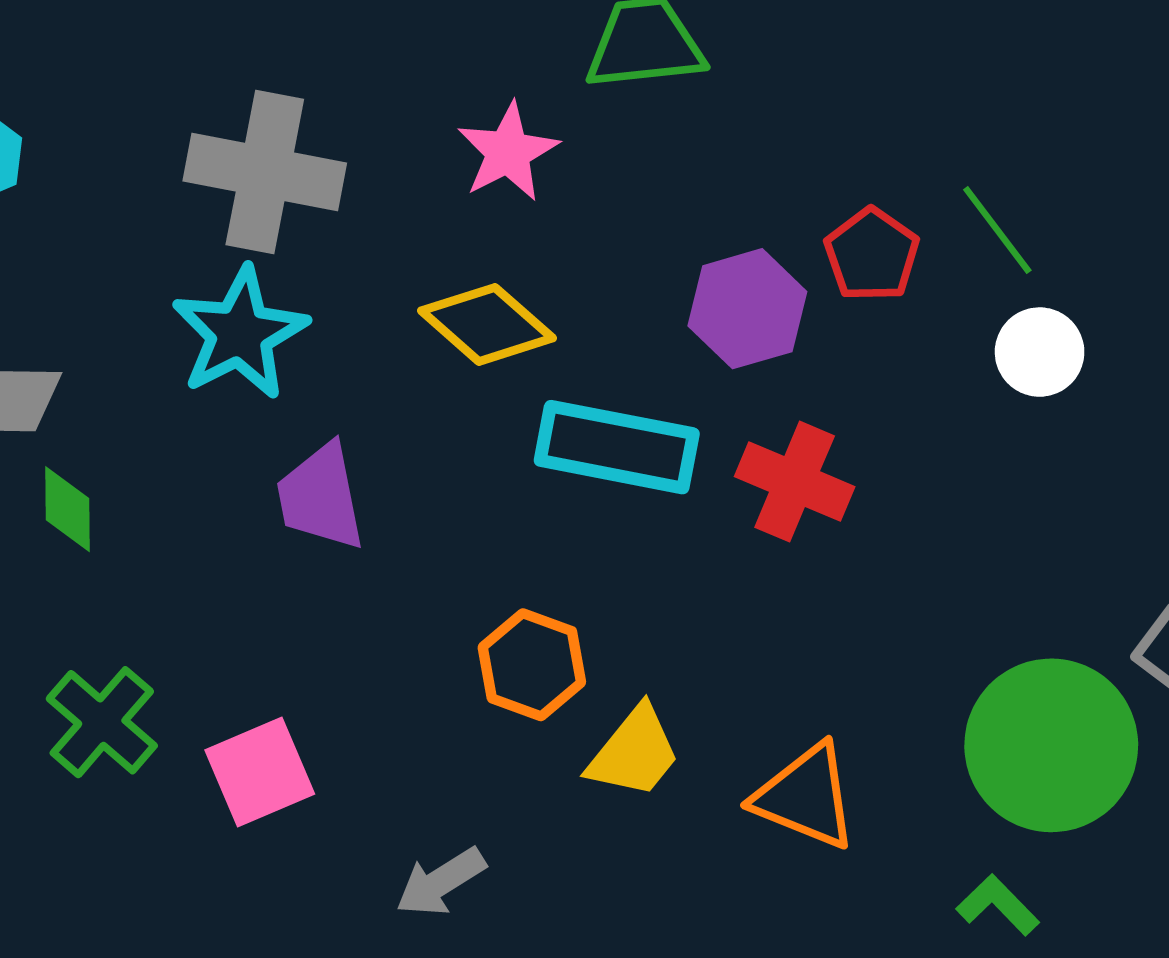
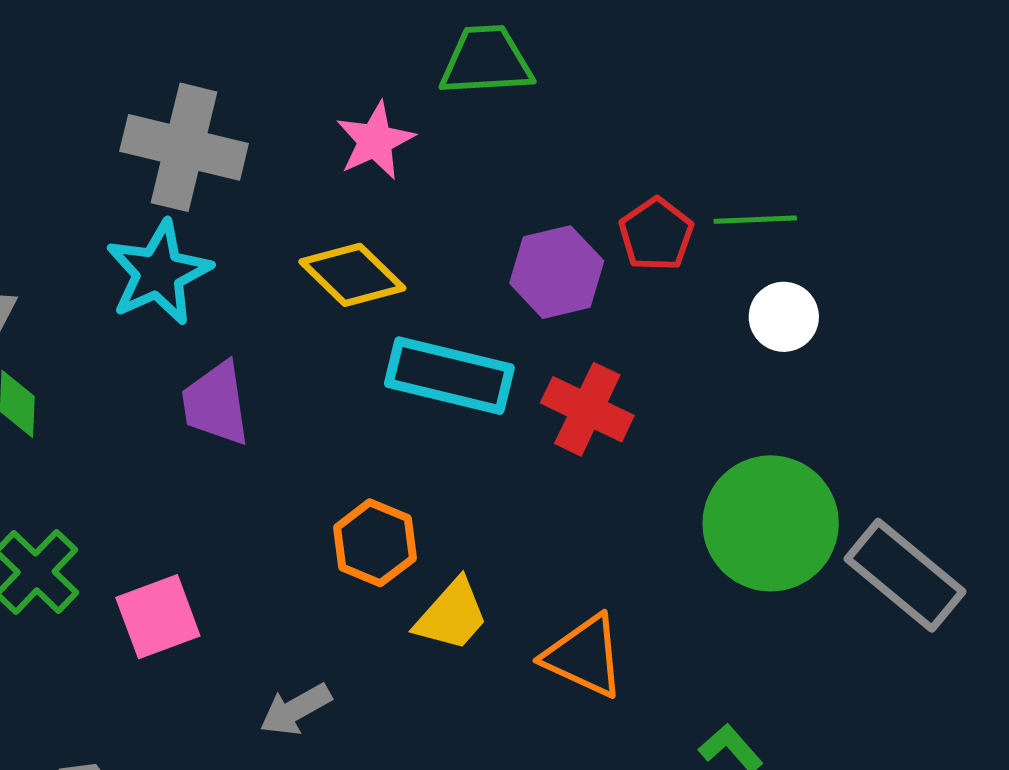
green line: (997, 230) -> (755, 220), turned -58
green circle: (1051, 745) -> (771, 523), moved

